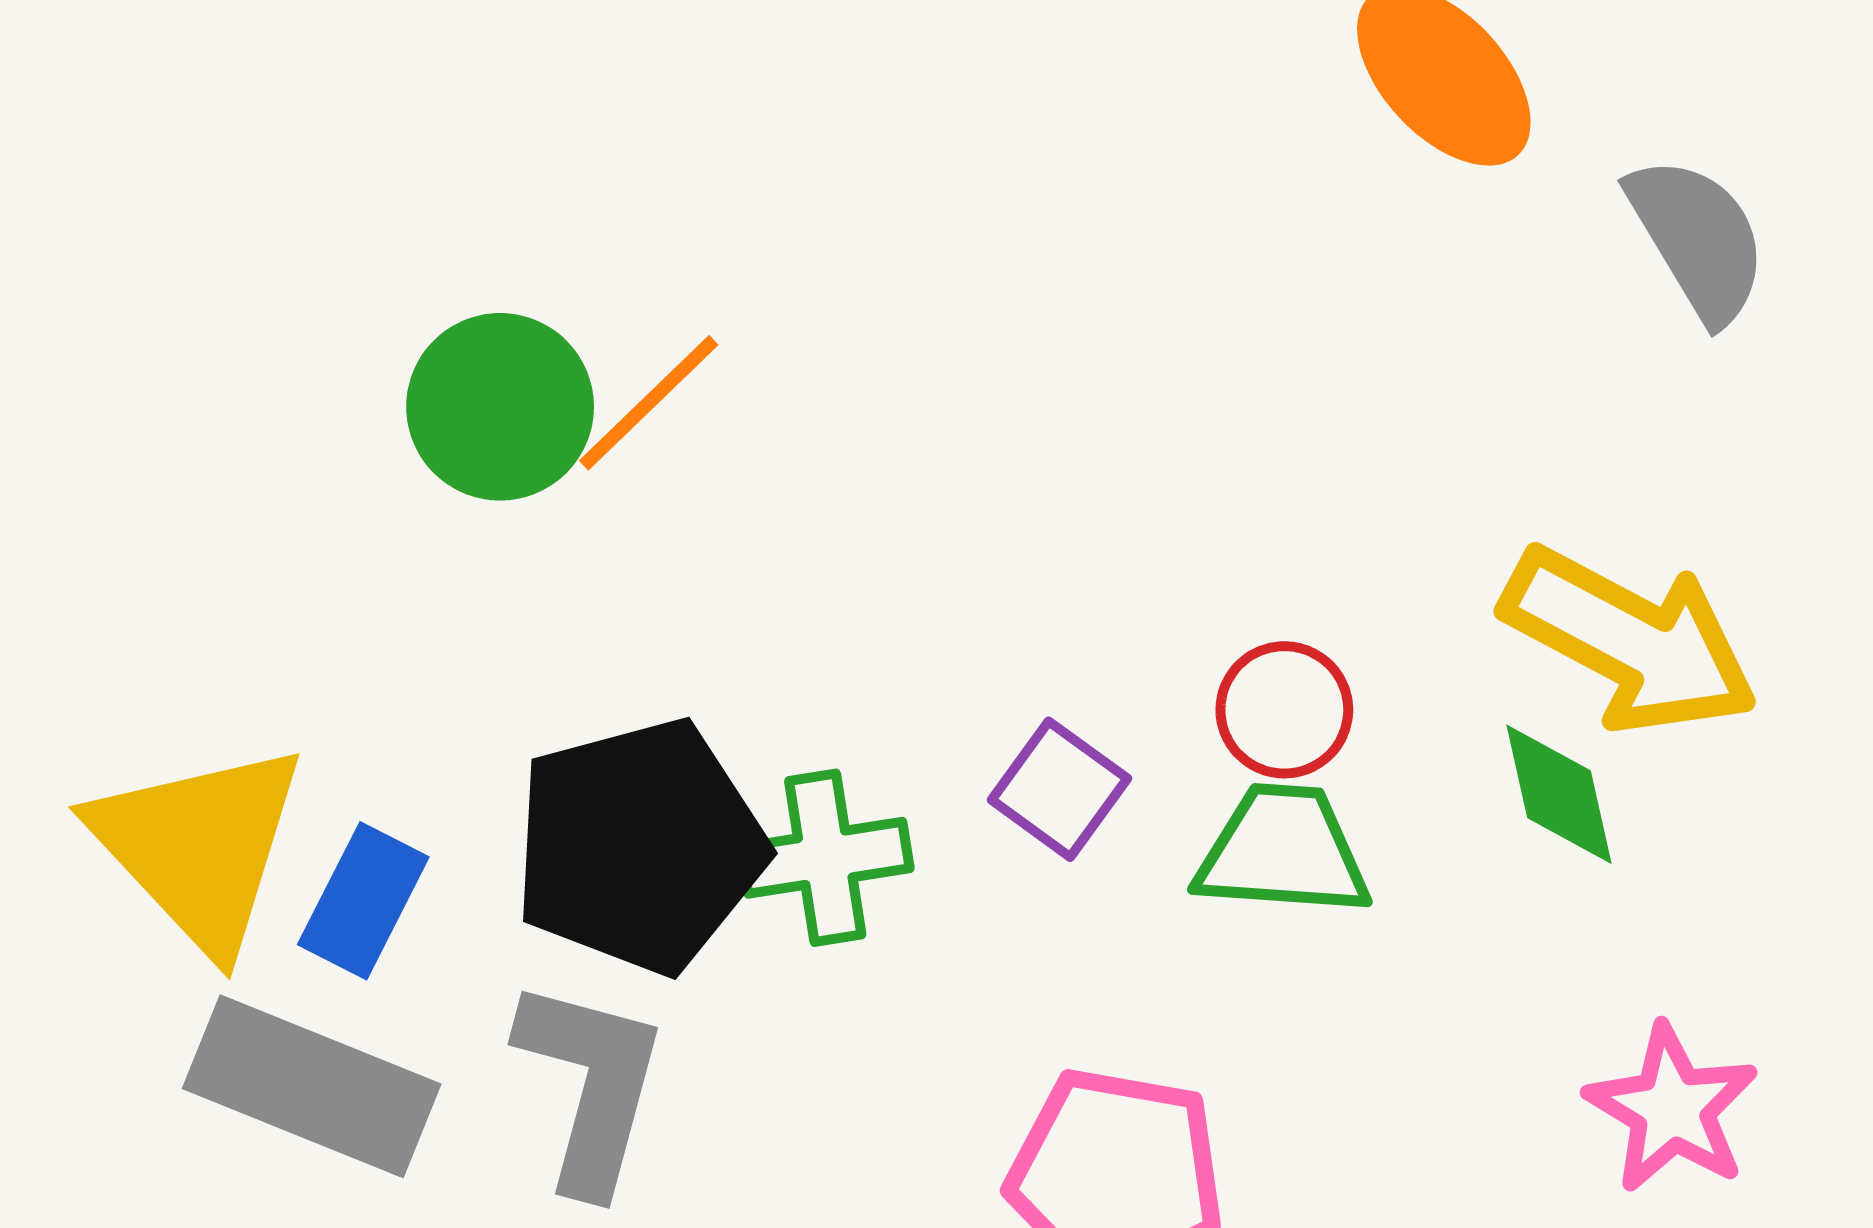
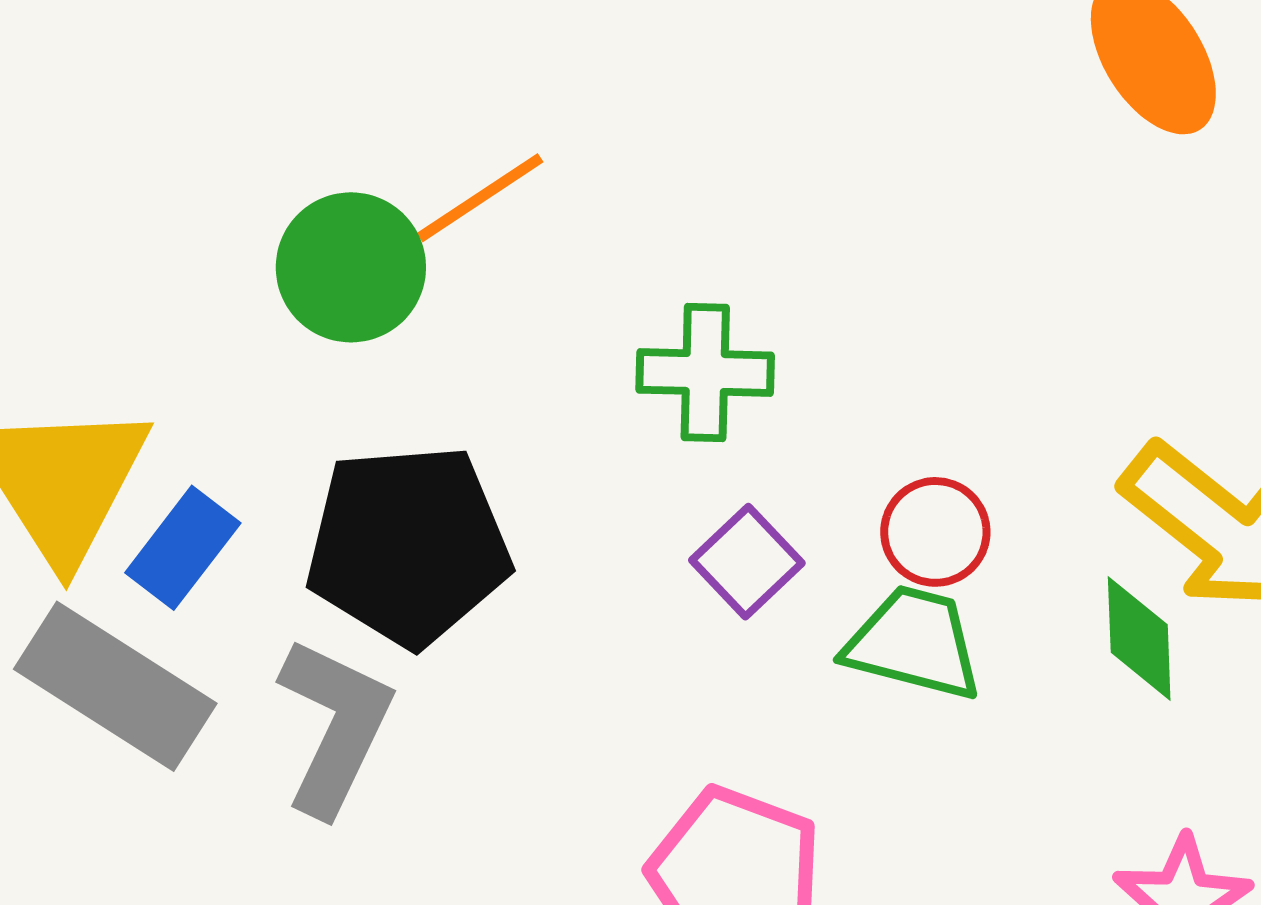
green circle: (500, 407) -> (351, 267), moved
green cross: (825, 858) -> (705, 373), moved

